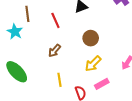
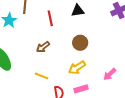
yellow line: (60, 80) -> (42, 76), turned -72

